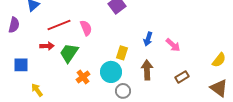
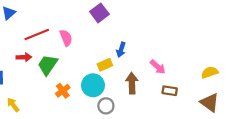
blue arrow: (148, 39) -> (121, 50), moved
pink arrow: (173, 45) -> (158, 67), moved
yellow rectangle: (122, 53) -> (105, 65), turned 48
yellow semicircle: (219, 60) -> (210, 72), turned -147
brown rectangle: (182, 77) -> (170, 91), turned 40

